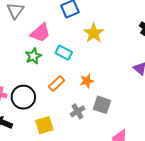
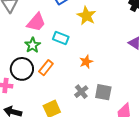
orange rectangle: (57, 83) -> (46, 68), moved
black circle: (23, 97) -> (22, 69), moved
gray square: (102, 105) -> (103, 92), moved

